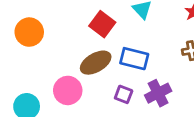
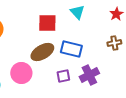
red square: (102, 24) -> (47, 23), turned -36
purple square: (124, 94) -> (63, 76), turned -32

